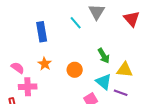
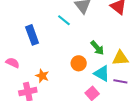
orange star: (45, 64) -> (42, 76), moved
pink semicircle: (18, 68) -> (13, 63), moved
orange circle: (75, 70) -> (79, 63), moved

